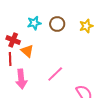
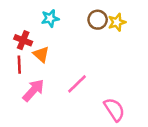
brown circle: (57, 24) -> (98, 20), moved
pink arrow: (21, 79) -> (33, 90), turned -132

